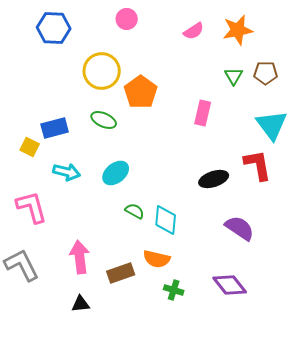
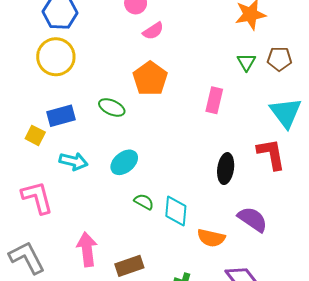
pink semicircle: (194, 31) -> (153, 31), moved
yellow circle: (102, 71) -> (56, 57), moved
black ellipse: (214, 179) -> (226, 169), turned -64
orange semicircle: (157, 259) -> (211, 238), moved

